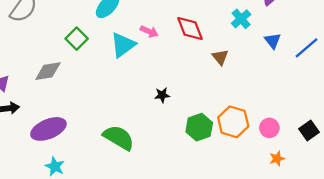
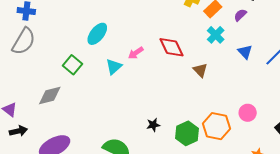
pink arrow: (149, 31) -> (136, 53), turned 126
cyan triangle: (123, 45) -> (114, 67), size x0.7
black star: (162, 95) -> (153, 125), moved
pink circle: (269, 128) -> (248, 113), moved

